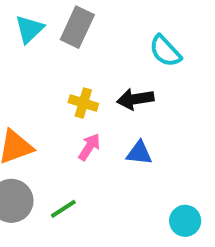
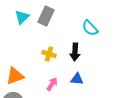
black arrow: (135, 99) -> (75, 52), turned -78
pink arrow: (89, 147) -> (52, 84), moved

